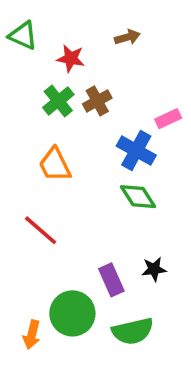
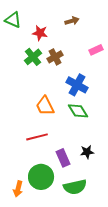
pink rectangle: (168, 119) -> (96, 50), moved
orange trapezoid: (55, 165) -> (45, 106), moved
red line: (41, 230) -> (37, 137), moved, turned -55

